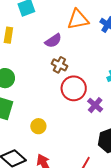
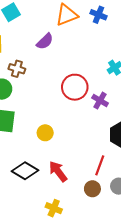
brown cross: (59, 65) -> (17, 69), moved

